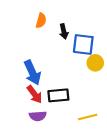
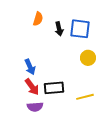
blue square: (83, 44) -> (80, 29), moved
blue arrow: (32, 73) -> (30, 67), size x0.7
yellow line: (88, 117) -> (85, 97), moved

